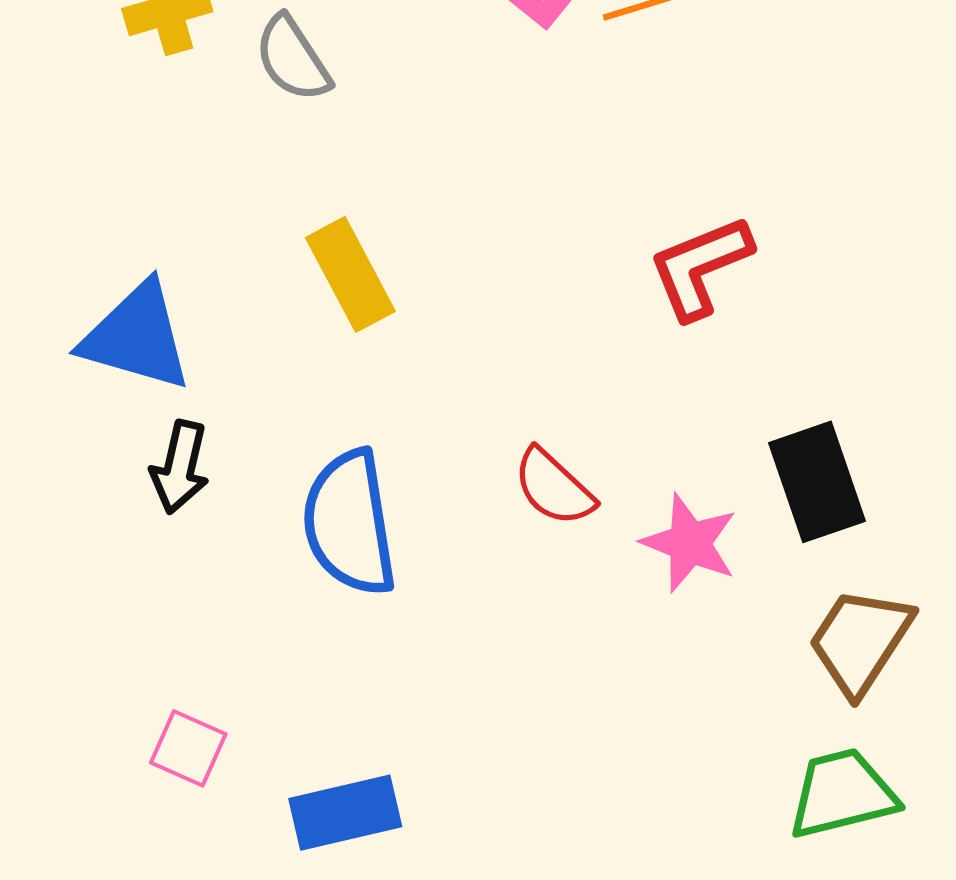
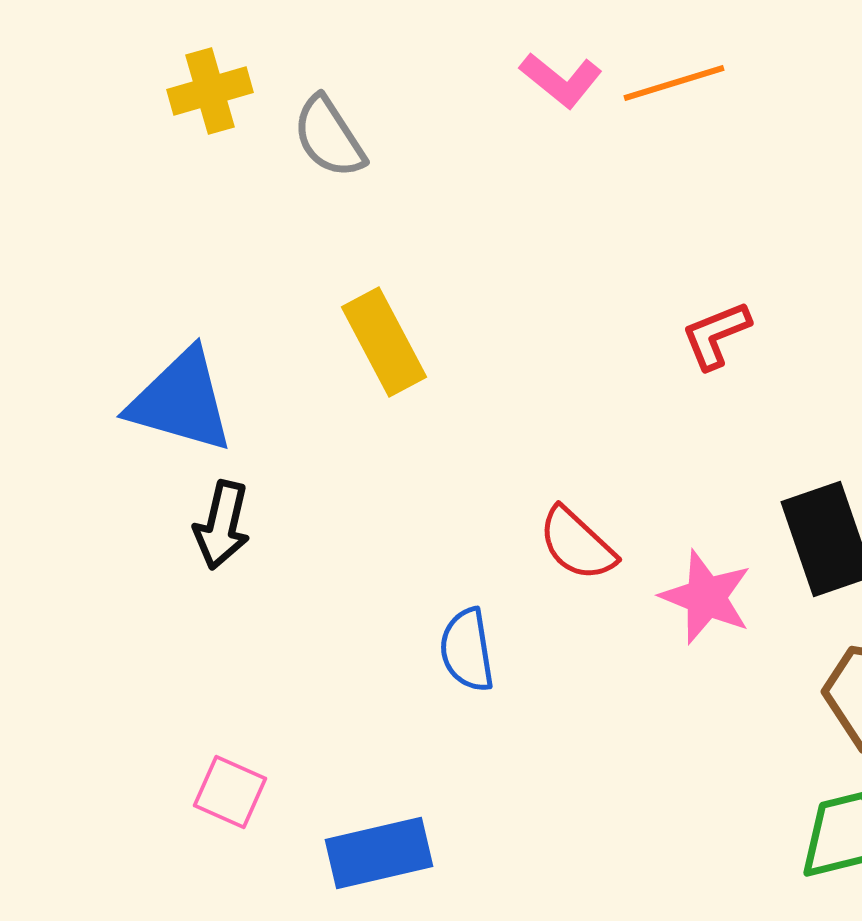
red L-shape: (700, 267) -> (716, 335), size x0.7
blue semicircle: (349, 523) -> (467, 650), moved, size x0.6

